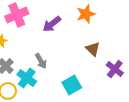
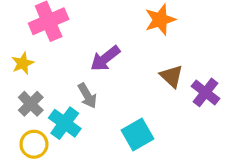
purple arrow: (52, 24) -> (105, 58), moved
purple cross: (115, 69) -> (205, 92), moved

